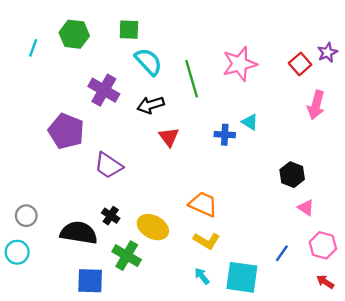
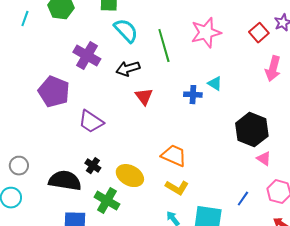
black hexagon: (292, 175) -> (252, 130), size x1.5

